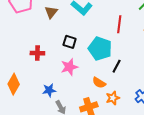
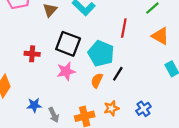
black square: (70, 42) -> (68, 44), size x1.6
orange semicircle: (99, 83) -> (97, 80), moved, turned 80
blue star: (49, 90) -> (34, 105), moved

